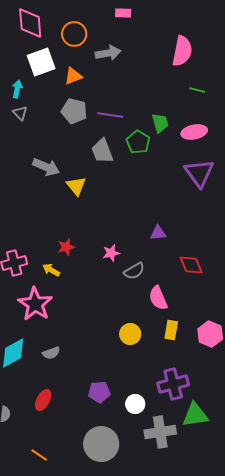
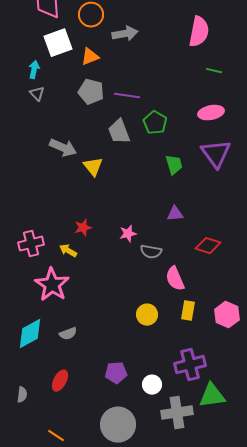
green trapezoid: (160, 123) -> (174, 165), moved
red diamond: (191, 265) -> (208, 246), turned -50
gray semicircle: (134, 271) -> (151, 252), turned 40

